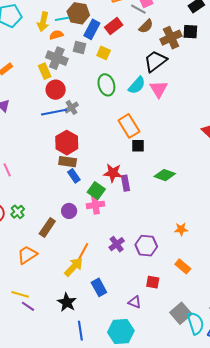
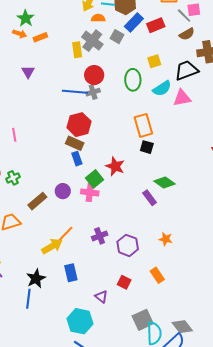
yellow square: (104, 53) -> (154, 61), moved, turned 32
pink triangle: (159, 89) -> (182, 98), turned 36
red circle: (56, 90) -> (94, 75), moved
purple rectangle: (126, 183) -> (150, 198), moved, turned -42
blue line: (80, 331) -> (28, 299), moved

